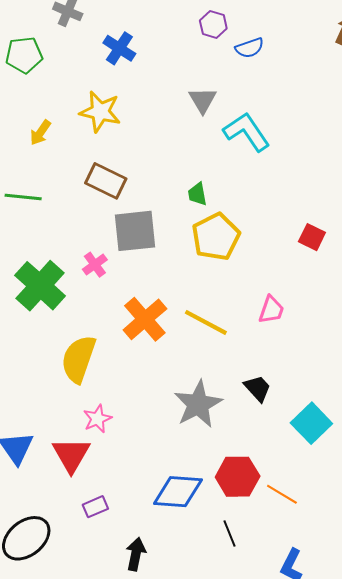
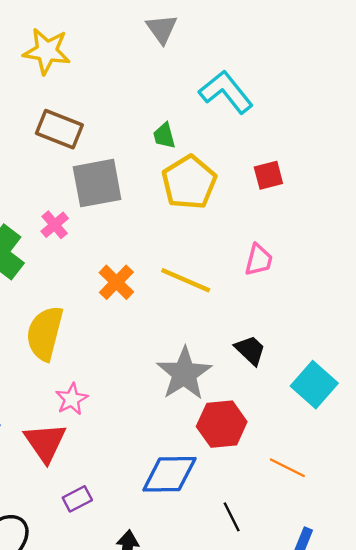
cyan L-shape: (247, 132) -> (226, 92), moved
red square: (312, 237) -> (268, 175), moved, turned -36
orange cross: (145, 319) -> (116, 282), size x0.7
red hexagon: (238, 477) -> (222, 424), moved

